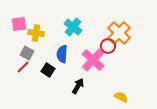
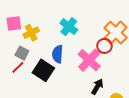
yellow cross: (36, 33) -> (31, 33), turned -35
black square: (48, 70) -> (43, 70), size x1.5
black arrow: (78, 86) -> (97, 87), moved

